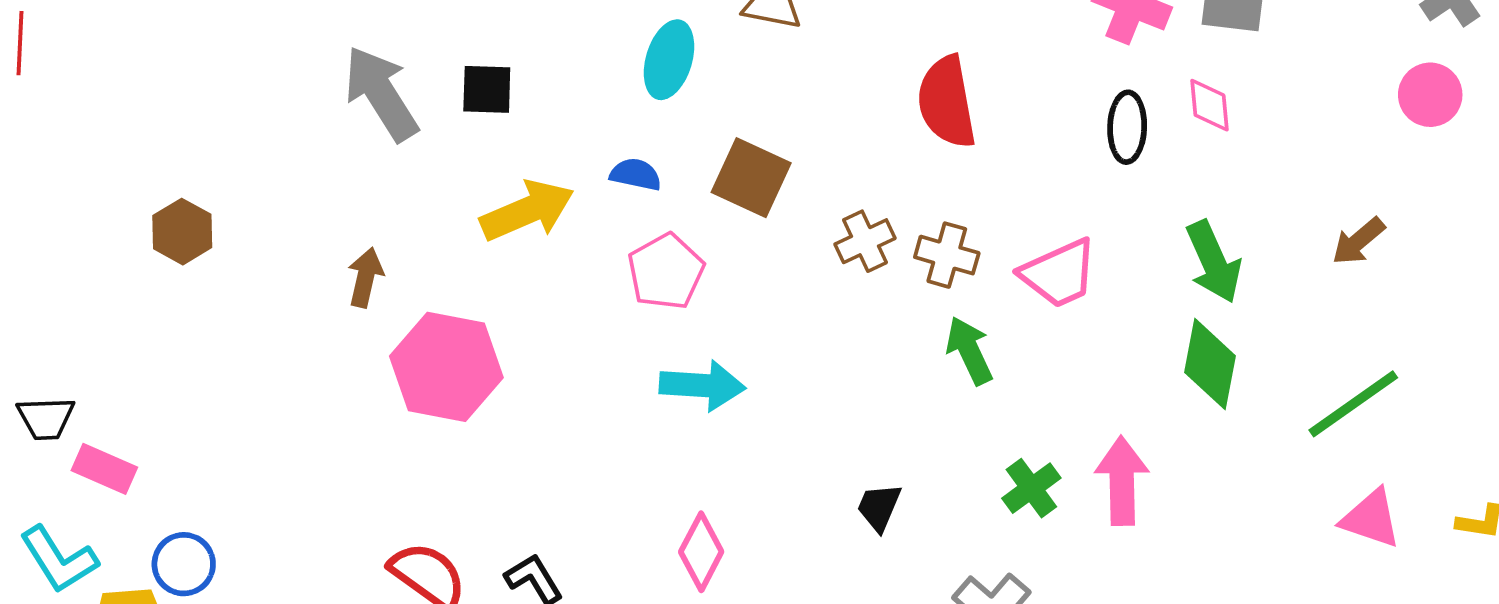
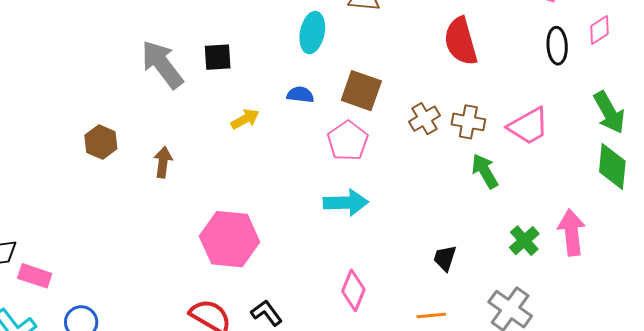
pink diamond: (1209, 105) -> (599, 30), turned 68
yellow arrow: (527, 211) -> (245, 119), size x0.6
brown hexagon: (182, 232) -> (101, 142), moved
pink pentagon: (666, 272) -> (348, 141), moved
pink hexagon: (446, 367) -> (230, 239), moved

